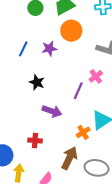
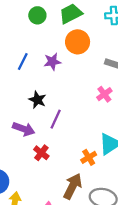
purple line: (78, 91) -> (56, 119), moved
purple arrow: (52, 111) -> (24, 129), moved
red cross: (35, 141) -> (41, 153), moved, turned 32

